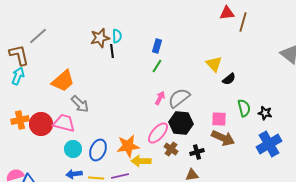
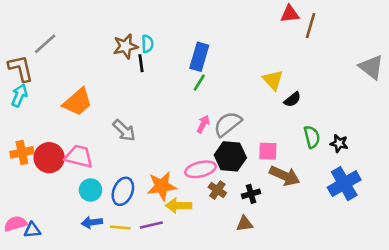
blue rectangle: (157, 46) -> (199, 57), size x1.5
gray arrow: (80, 104) -> (124, 130), moved
pink square: (219, 119) -> (268, 151), moved
pink ellipse: (158, 133) -> (201, 169), turned 35

